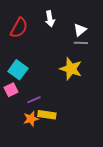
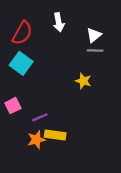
yellow star: (71, 69) -> (83, 81), size x0.6
cyan square: (18, 70) -> (21, 63), moved

